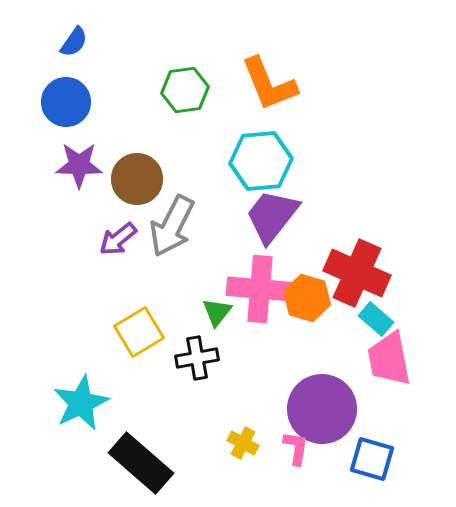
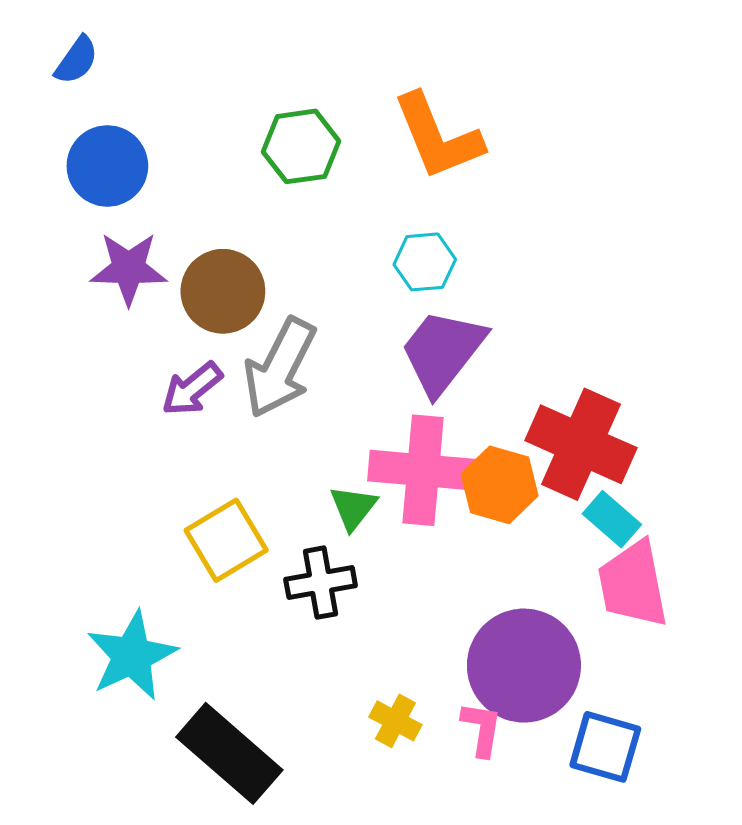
blue semicircle: (74, 42) -> (76, 60), moved
cyan hexagon: (261, 161) -> (425, 262), size x0.6

